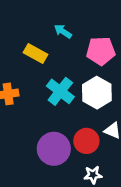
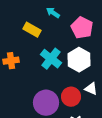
pink pentagon: (101, 51) -> (82, 28), turned 30

